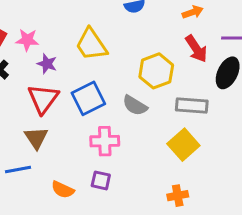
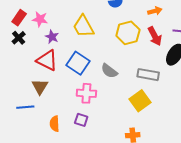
yellow hexagon: (156, 71) -> (128, 33), moved
blue square: (88, 98) -> (78, 63), turned -35
red triangle: (43, 99) -> (47, 60), turned -45
orange semicircle: (63, 190) -> (55, 124), turned 56

